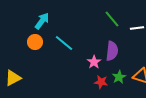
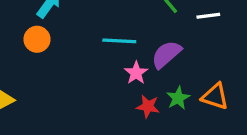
cyan line: (64, 43) -> (119, 41), moved, turned -36
purple semicircle: (112, 51) -> (166, 54), turned -138

